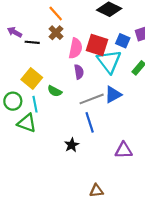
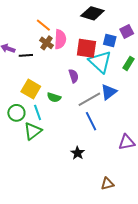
pink semicircle: (76, 48) -> (60, 39), moved
green triangle: (27, 123) -> (33, 131), turned -48
black star: (72, 145) -> (78, 153), moved

